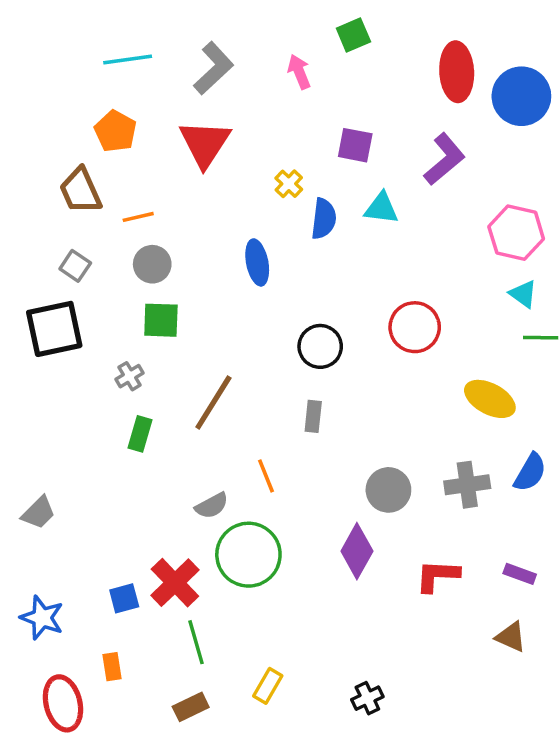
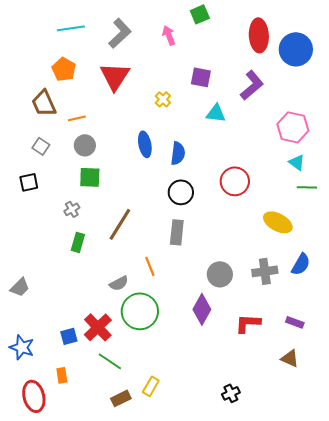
blue semicircle: (324, 219) -> (178, 153), moved
black square: (54, 329) -> (29, 182), size x0.6
gray rectangle: (313, 416) -> (177, 232), size x1.4
green line: (196, 642) -> (110, 361), turned -40
black cross: (367, 698) -> (231, 393), moved
brown rectangle: (191, 707) -> (121, 398), moved

